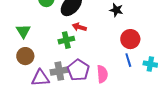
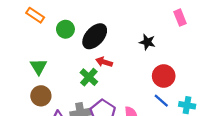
green cross: (66, 40) -> (89, 77), turned -35
blue line: (128, 60) -> (161, 101), turned -32

